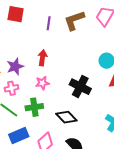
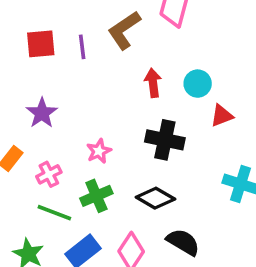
red square: (16, 14) -> (41, 44), moved
red arrow: (42, 58) -> (153, 83), moved
purple star: (15, 67) -> (42, 113), moved

